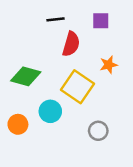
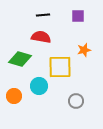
red semicircle: (71, 44) -> (41, 37), moved, turned -96
yellow square: (78, 87) -> (60, 67), turned -35

